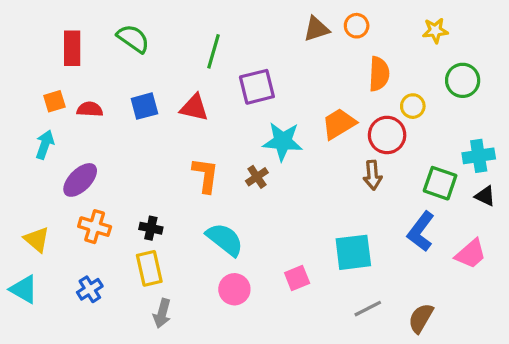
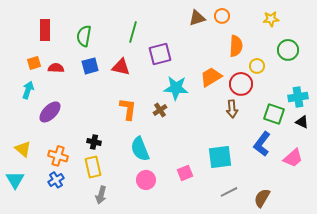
green semicircle: (133, 39) -> (84, 36), moved, turned -115
orange cross: (95, 227) -> (58, 156), moved
cyan semicircle: (225, 239) -> (140, 149), turned -150
cyan triangle: (24, 289) -> (15, 180), turned 30

